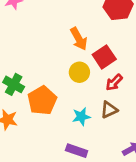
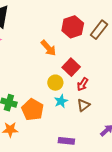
orange arrow: (79, 39) -> (48, 48), moved
cyan star: (81, 117) -> (61, 101), moved

